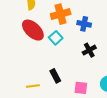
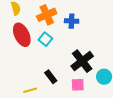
red ellipse: (33, 30) -> (22, 35), turned 30
black cross: (89, 50) -> (82, 61), moved, size x1.6

